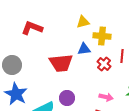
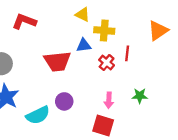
yellow triangle: (83, 22) -> (83, 14), turned 40
pink arrow: (106, 97) -> (109, 100), turned 80

